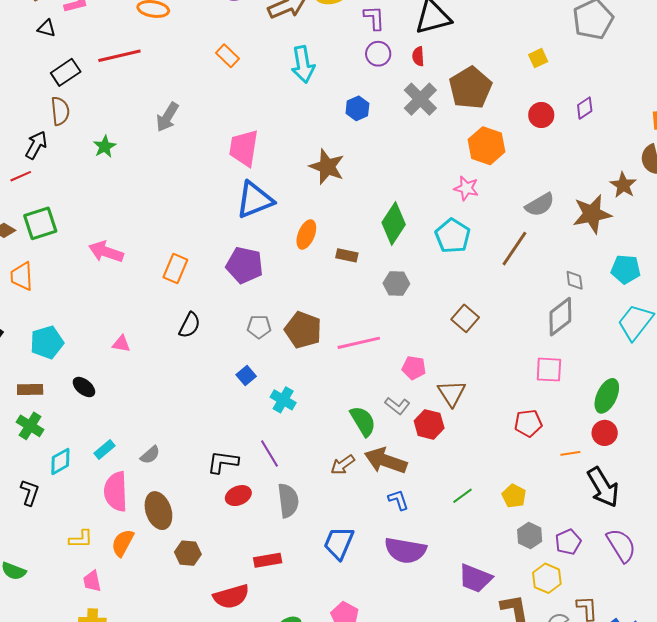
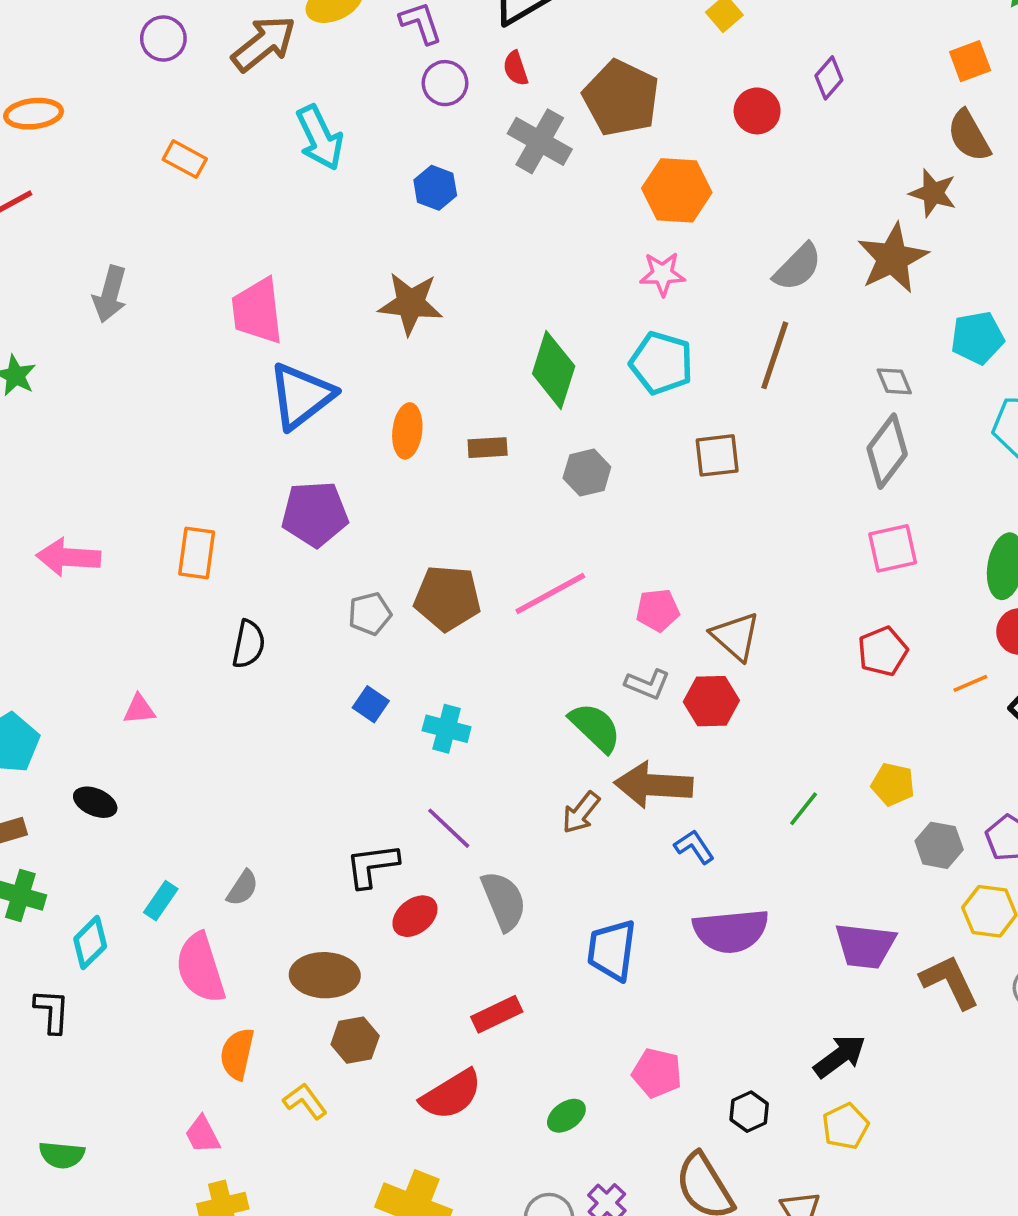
brown square: (465, 318) -> (717, 455), moved, turned -32
brown ellipse: (158, 511) -> (325, 975), moved, turned -54
yellow L-shape: (81, 539) -> (305, 1101), moved, turned -110

